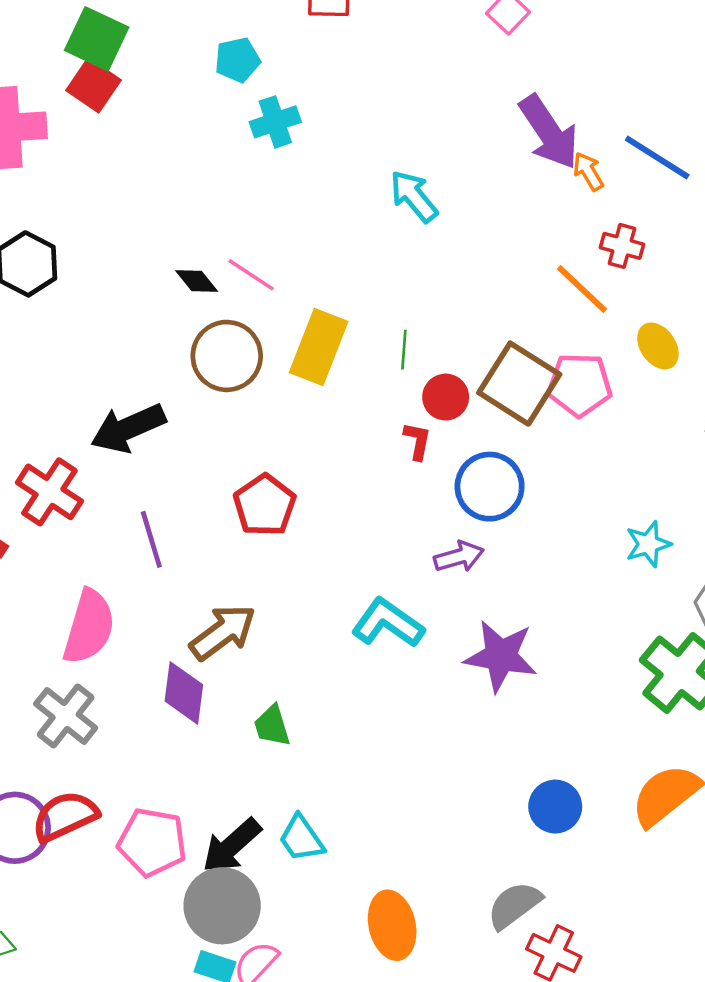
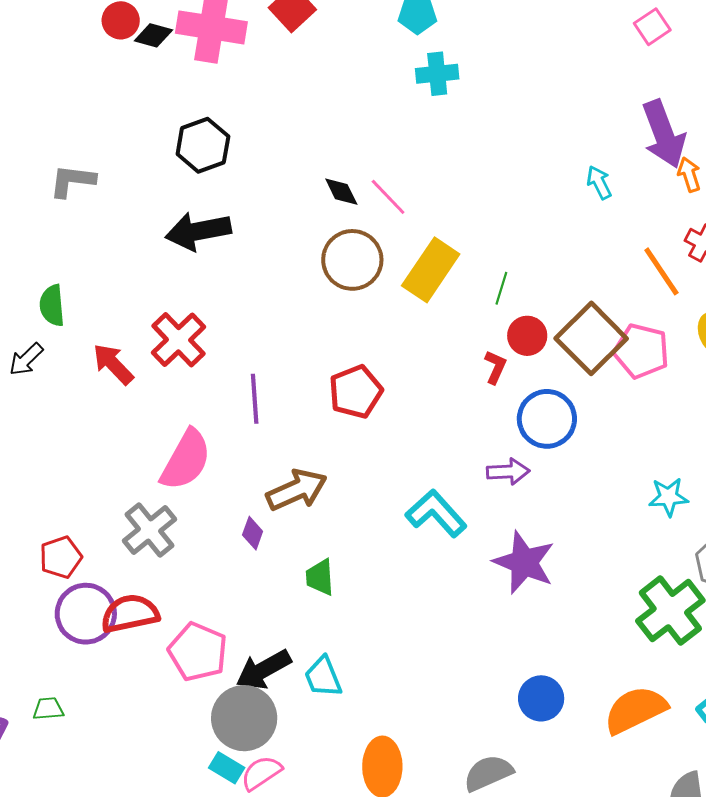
cyan arrow: (414, 196) -> (599, 183), moved, size x0.7
black arrow: (128, 428) -> (198, 231), moved
purple diamond: (184, 693) -> (253, 533), size x0.6

